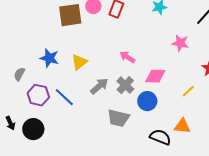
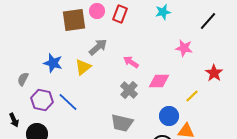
gray arrow: (99, 86) -> (98, 47), moved
blue circle: (147, 101) -> (169, 116), moved
black arrow: (10, 123) -> (14, 120), moved

